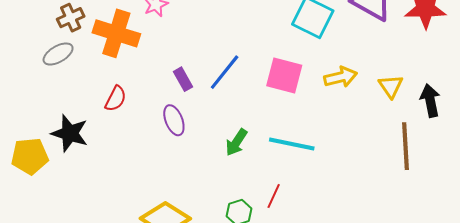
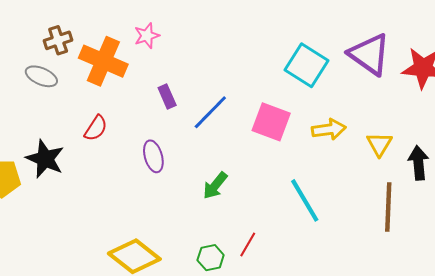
gray ellipse: (58, 54) -> (41, 76), turned 48
purple rectangle: (183, 79) -> (167, 97), moved
cyan line: (292, 144) -> (305, 200), moved, turned 42

